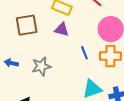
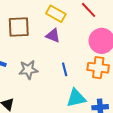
blue line: (84, 53) -> (65, 69), moved

